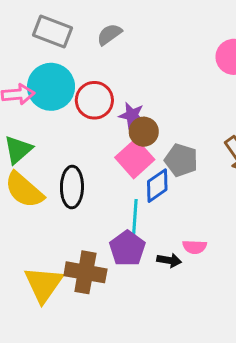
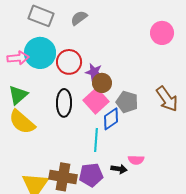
black ellipse: (72, 187) -> (64, 103), moved
purple pentagon: (127, 248) -> (91, 175), moved, turned 30

